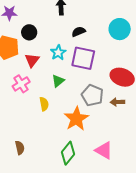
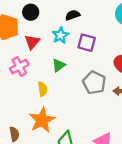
black semicircle: (79, 32) -> (73, 15), moved
purple square: (83, 58) -> (87, 43), size x0.7
orange star: (76, 119) -> (42, 120), moved

